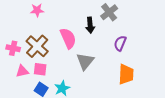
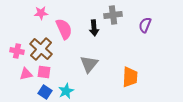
gray cross: (109, 12) -> (113, 15), turned 30
pink semicircle: (68, 38) -> (64, 29), moved
purple semicircle: (120, 43) -> (145, 25), moved

